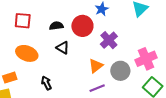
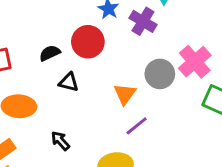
purple cross: (109, 40) -> (143, 21), moved
gray circle: (120, 71) -> (160, 74), moved

